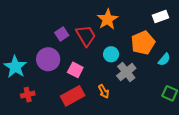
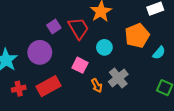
pink square: (75, 70) -> (80, 65), moved
gray cross: (126, 72) -> (118, 78), moved
red rectangle: (73, 96) -> (48, 86), moved

